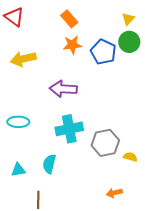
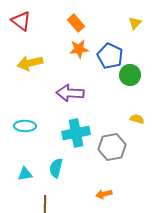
green circle: (129, 42) -> (130, 75), moved
yellow semicircle: (130, 157) -> (137, 119), moved
orange arrow: (114, 193) -> (104, 194), moved

